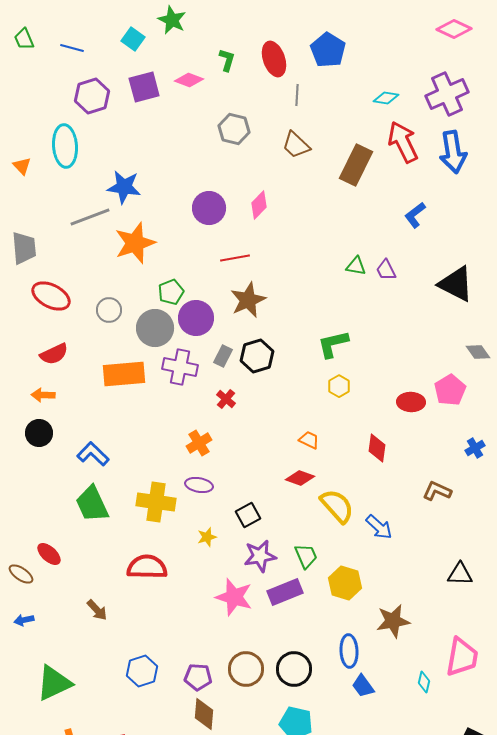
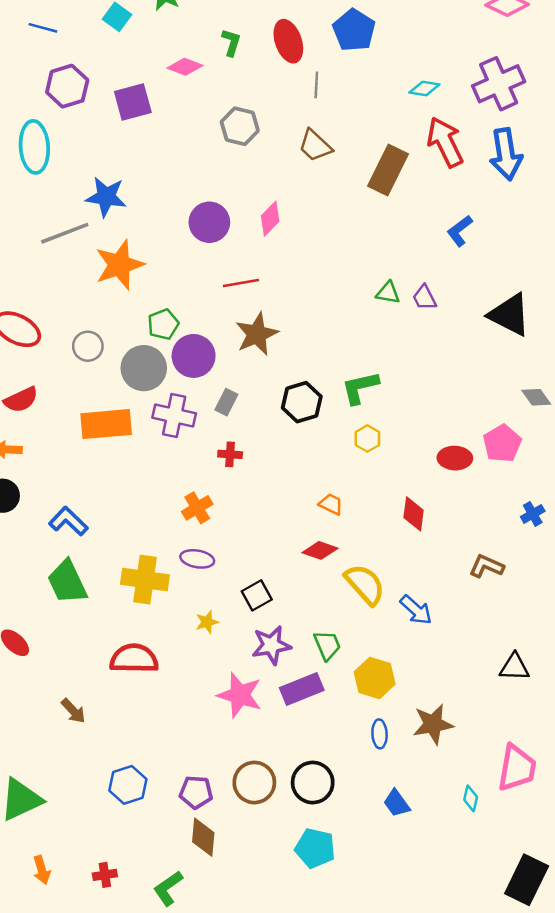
purple square: (144, 87) -> (133, 102), moved
black hexagon: (257, 356) -> (302, 402), moved
red cross: (226, 399) -> (230, 454), turned -36
blue ellipse: (349, 651) -> (380, 734), moved, size x0.7

